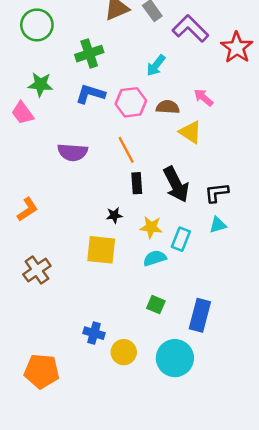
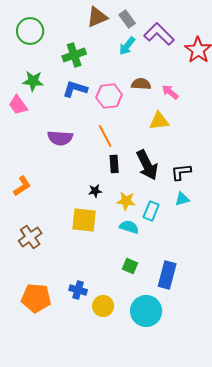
cyan arrow: (156, 65) -> (127, 46), moved
brown semicircle: (168, 107) -> (141, 84), moved
yellow triangle: (190, 132) -> (159, 121), turned -40
cyan semicircle: (155, 258) -> (129, 227), turned 36
orange pentagon: (42, 371) -> (36, 298), moved

